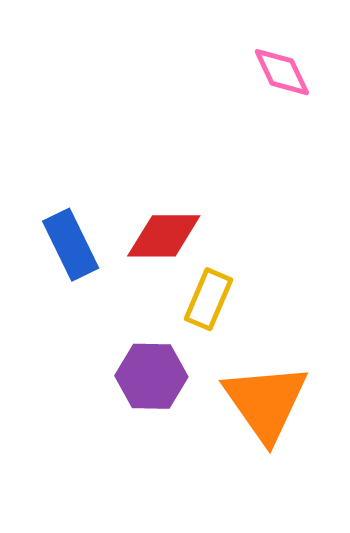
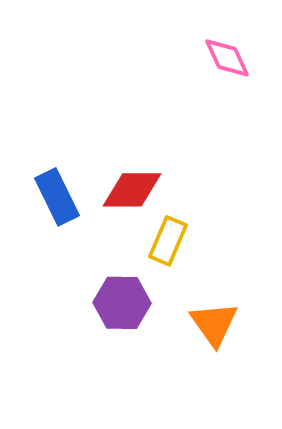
orange triangle: (266, 402) -> (214, 324), size x0.7

